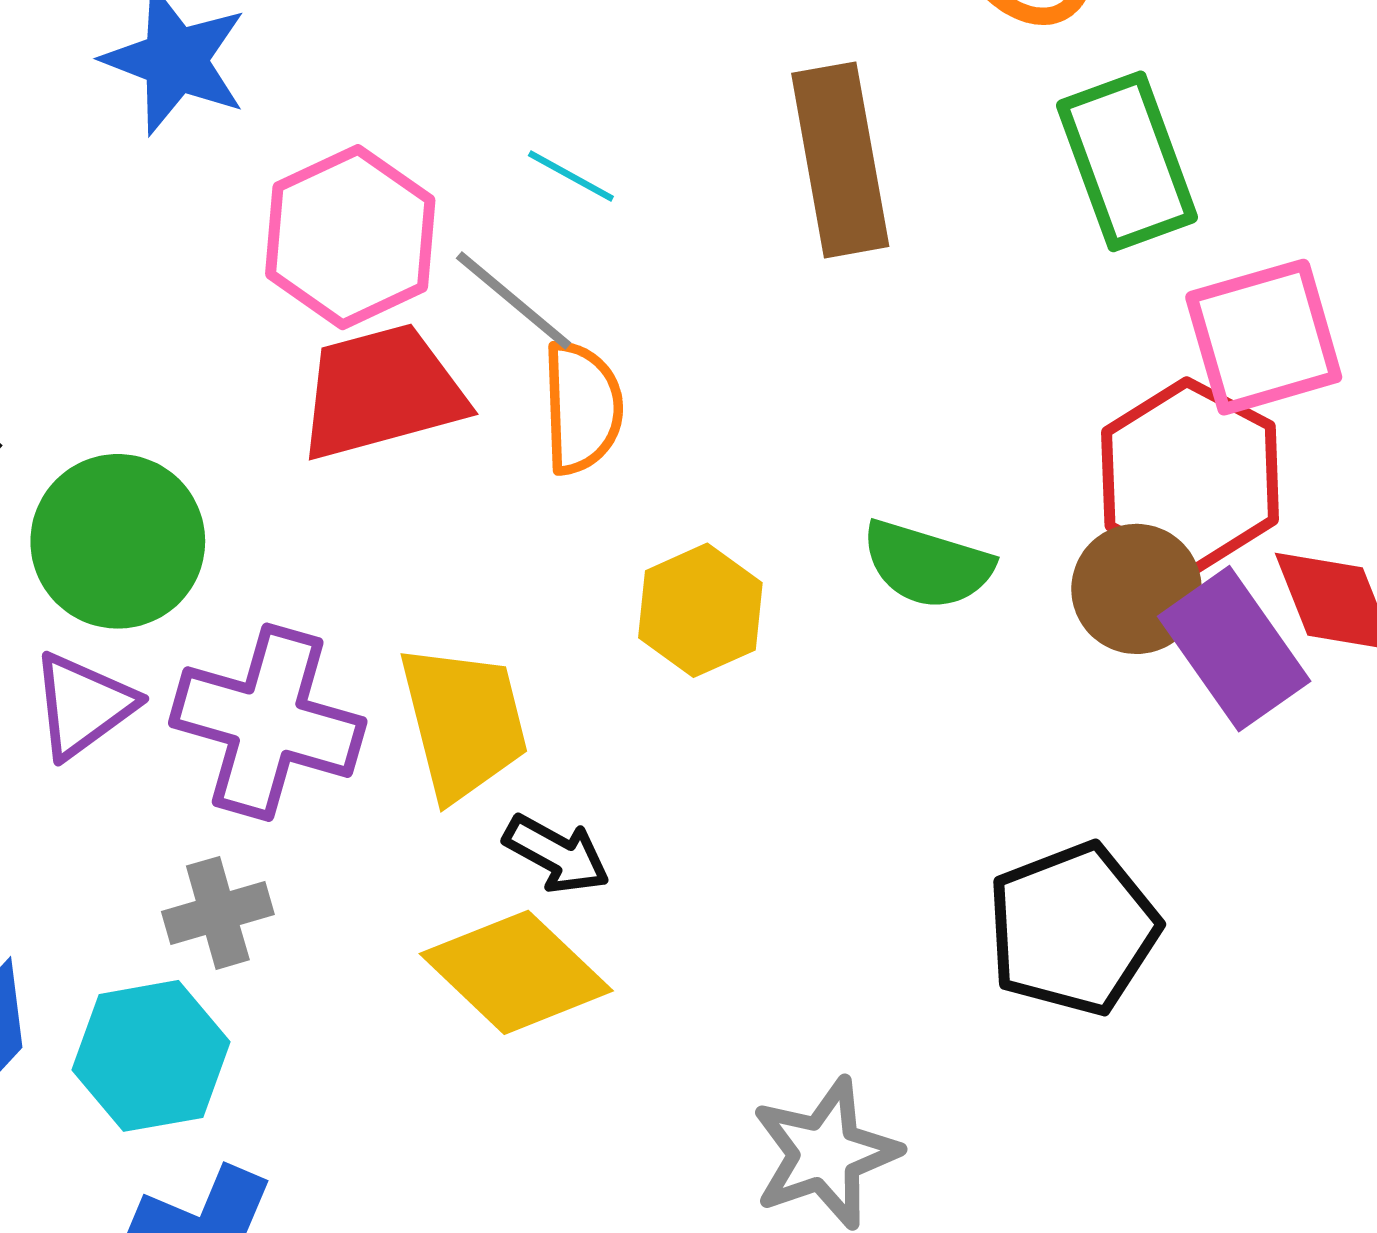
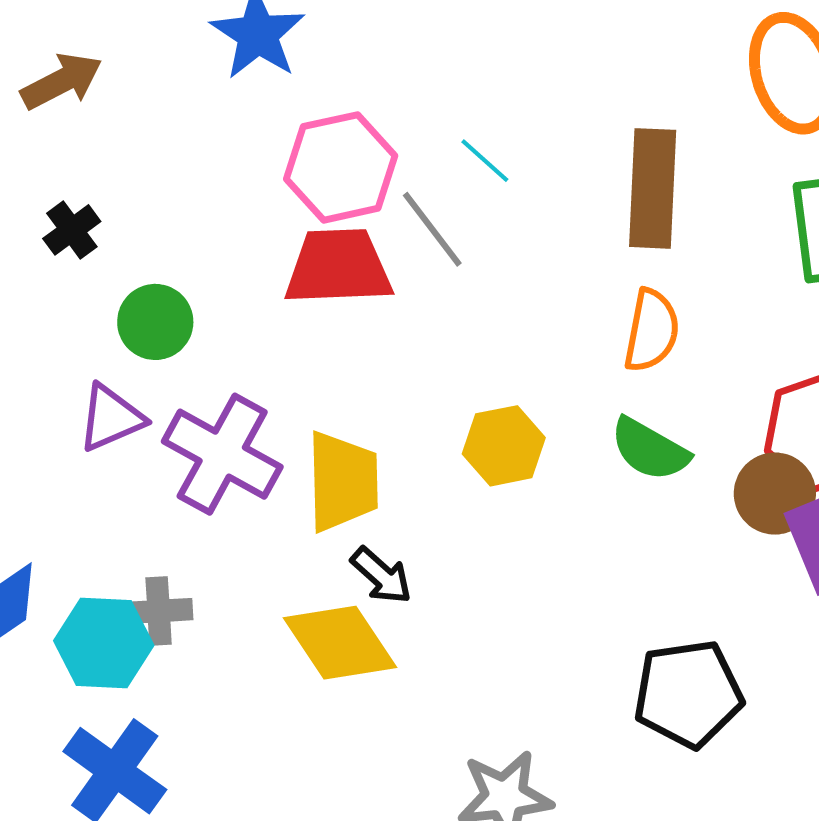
orange semicircle: (582, 407) -> (652, 331), moved
green circle: (118, 541) -> (155, 322), size x0.7
gray cross: (218, 913) -> (159, 611), moved

